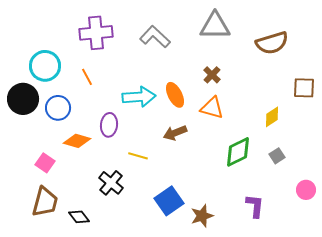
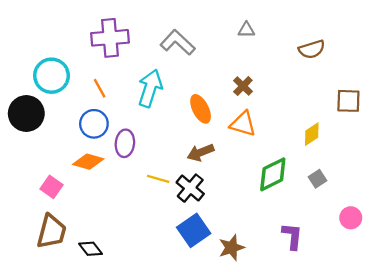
gray triangle: (215, 26) -> (246, 30), size x0.5
brown semicircle: (272, 43) -> (312, 49), size x0.7
cyan arrow: (139, 97) -> (150, 88), moved, turned -68
blue circle: (58, 108) -> (94, 124), moved
black cross: (111, 183) -> (190, 188), moved

